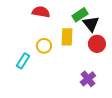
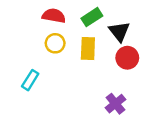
green rectangle: (80, 15) -> (92, 17), moved
yellow circle: (44, 46) -> (55, 43), moved

